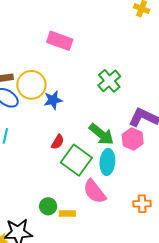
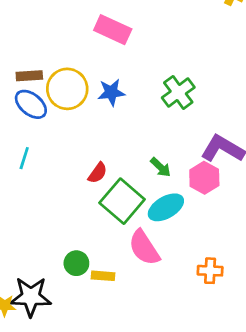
blue star: (53, 100) -> (111, 92), moved
green arrow: (101, 134) -> (161, 167), size x0.6
cyan ellipse: (107, 162) -> (166, 207), turned 50

